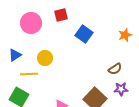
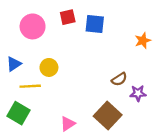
blue square: (84, 34) -> (95, 24), moved, turned -30
brown semicircle: (115, 69) -> (119, 79), moved
purple star: (121, 89) -> (138, 93), moved

